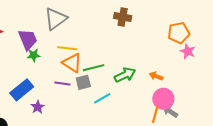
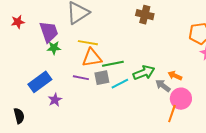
orange triangle: (72, 63) -> (92, 58), turned -45
cyan line: (102, 98) -> (120, 84), moved
gray arrow: (170, 111) -> (163, 86), moved

